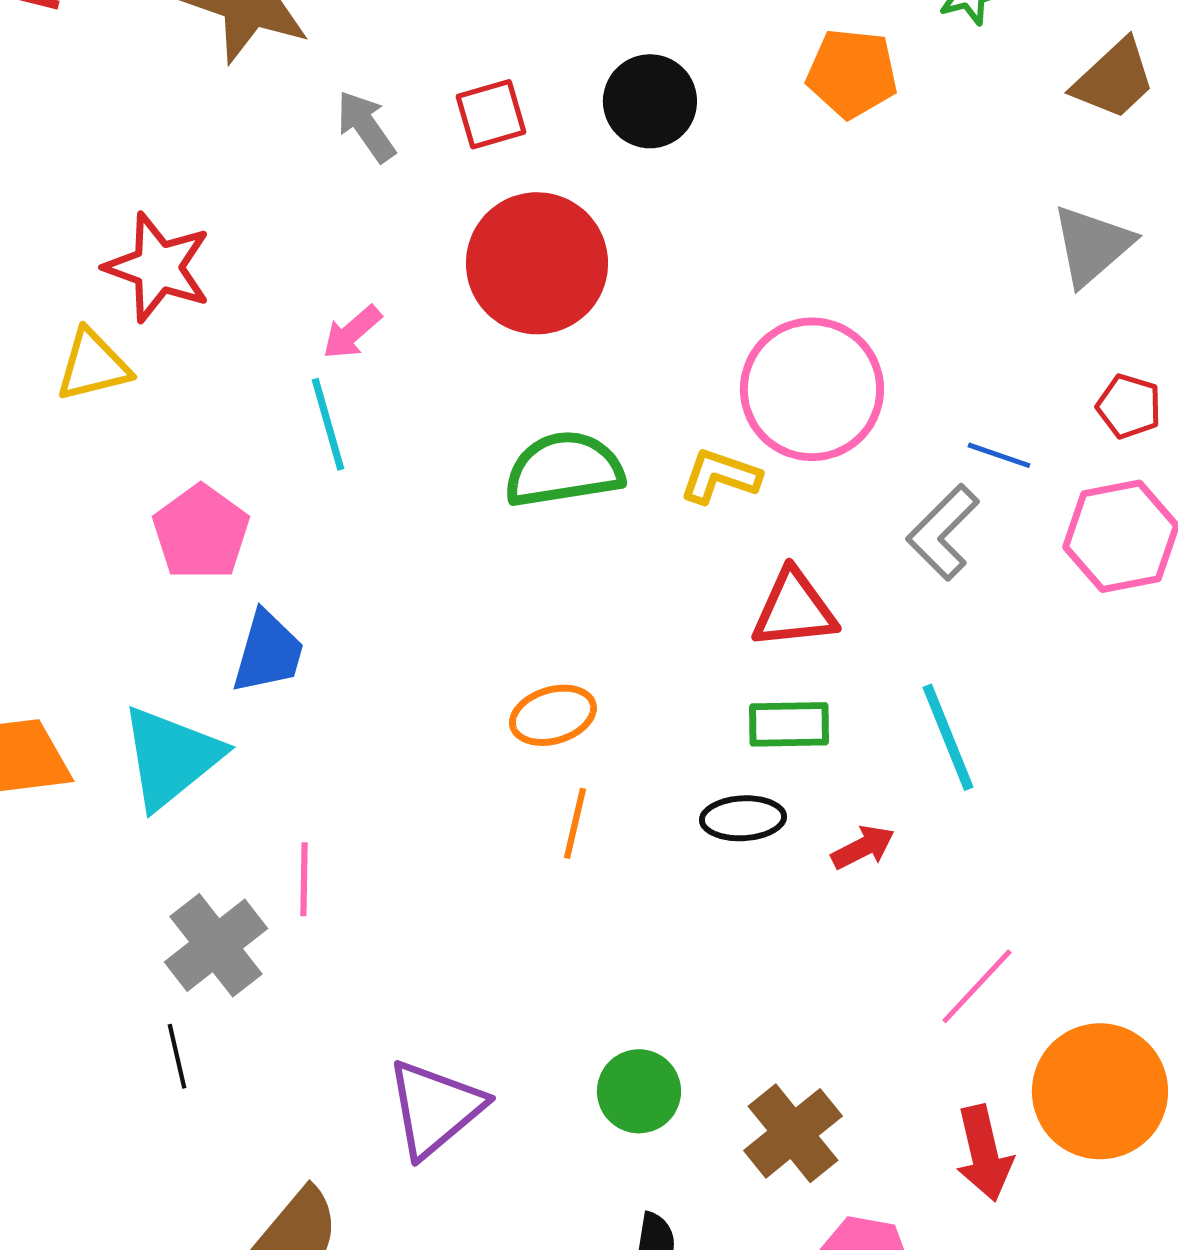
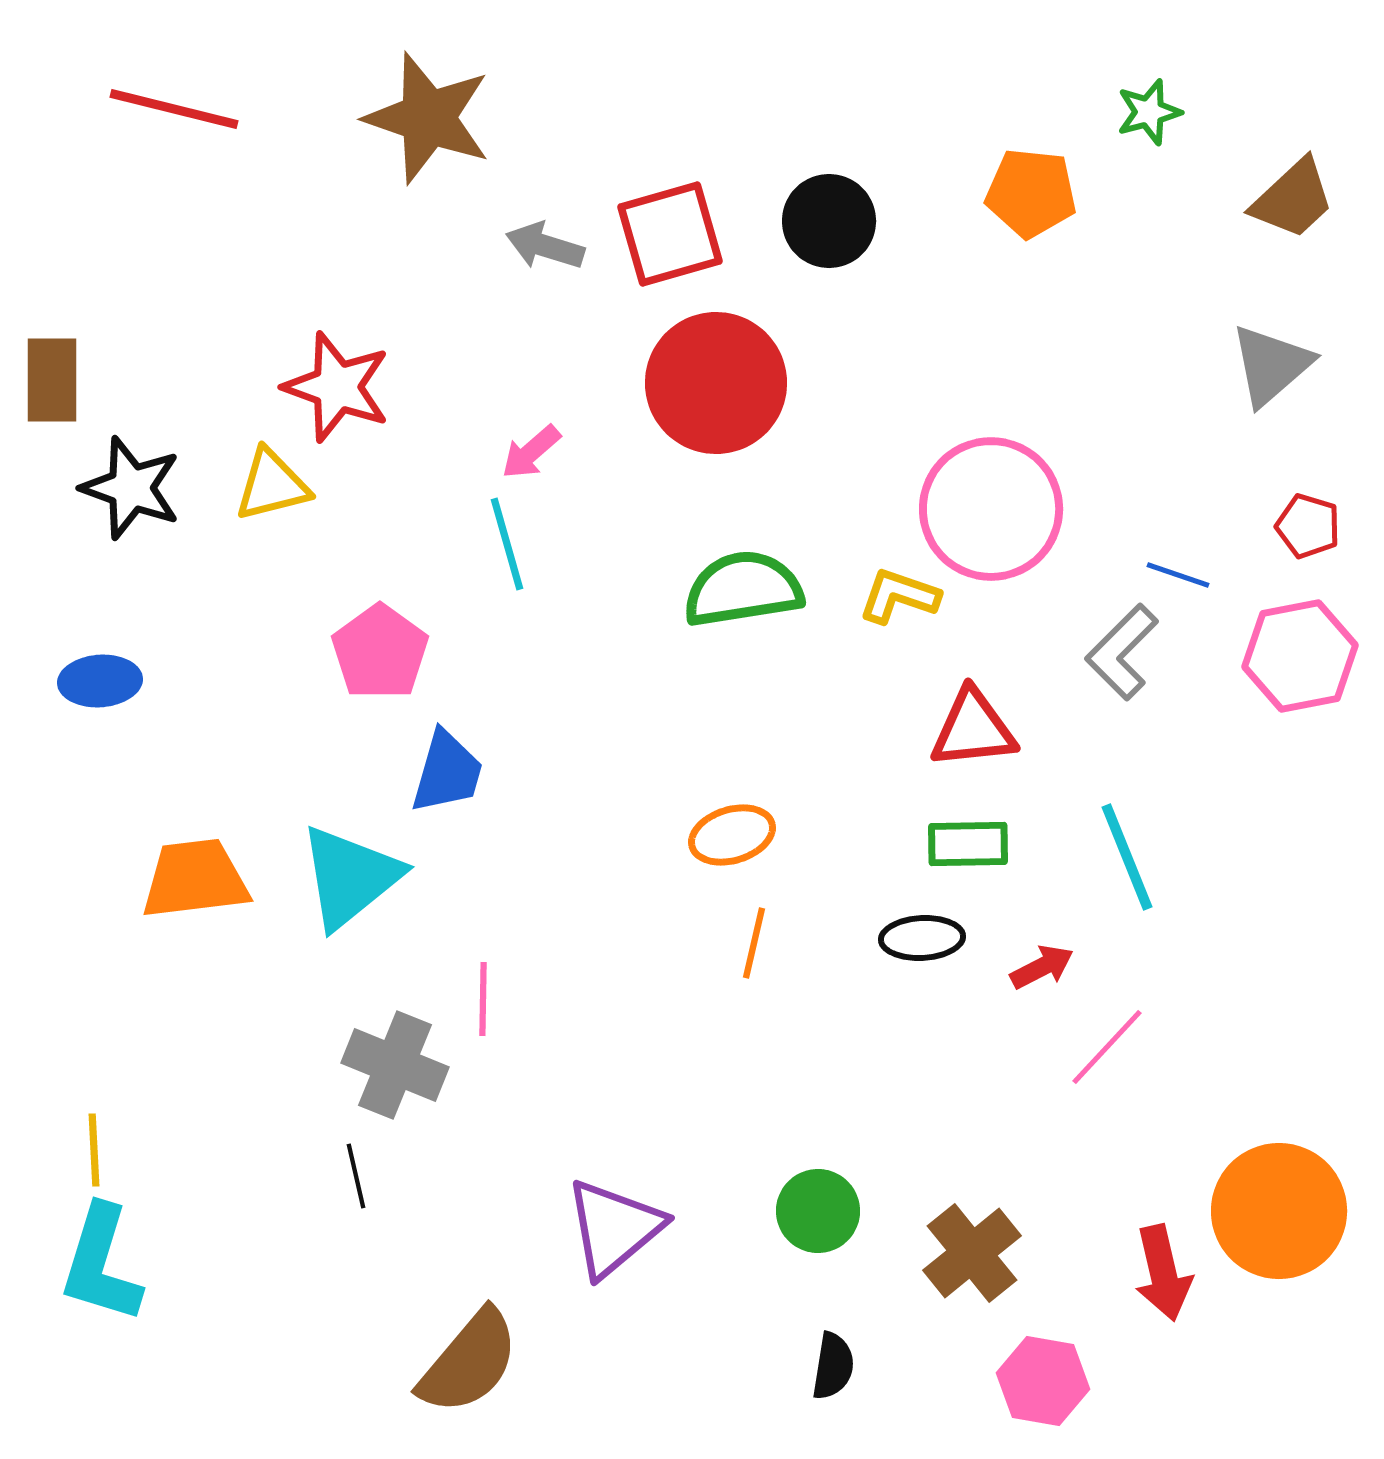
red square: (491, 114) -> (670, 234), size x1.5
gray arrow: (366, 126) -> (545, 246), turned -38
gray cross: (216, 945) -> (395, 1065), turned -30
pink line: (977, 986) -> (1107, 1047), moved

